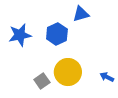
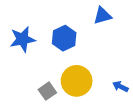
blue triangle: (81, 14) -> (102, 16), moved

